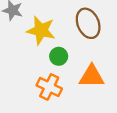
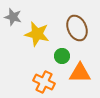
green circle: (59, 56) -> (62, 56), moved

